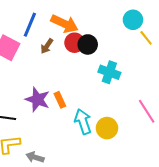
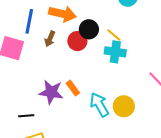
yellow line: (146, 38) -> (114, 35), moved
red circle: (75, 43) -> (77, 41), moved

